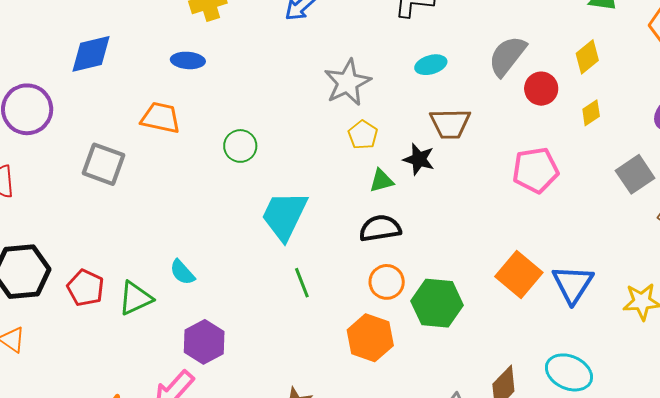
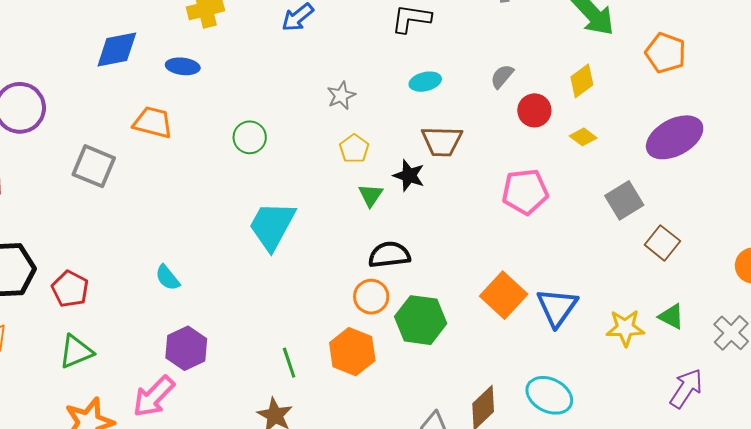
blue diamond: (91, 54) -> (117, 49), moved
gray semicircle: (507, 56) -> (502, 76), size x0.6
gray star: (347, 82) -> (341, 96), size x0.6
yellow diamond: (591, 113) -> (583, 137), turned 68
green circle: (240, 146) -> (250, 137), moved
green triangle: (381, 181) -> (371, 195), turned -44
black semicircle: (380, 228) -> (389, 255), moved
green line: (302, 283) -> (289, 363), moved
green triangle: (135, 298) -> (76, 352), moved

